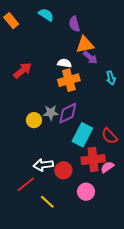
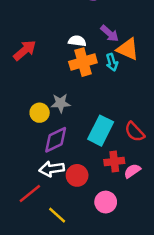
orange triangle: (85, 45) -> (128, 49), moved, turned 36
cyan arrow: (111, 78) -> (112, 62), moved
purple diamond: (68, 113) -> (56, 140), moved
red cross: (93, 159) -> (114, 161), size x0.7

